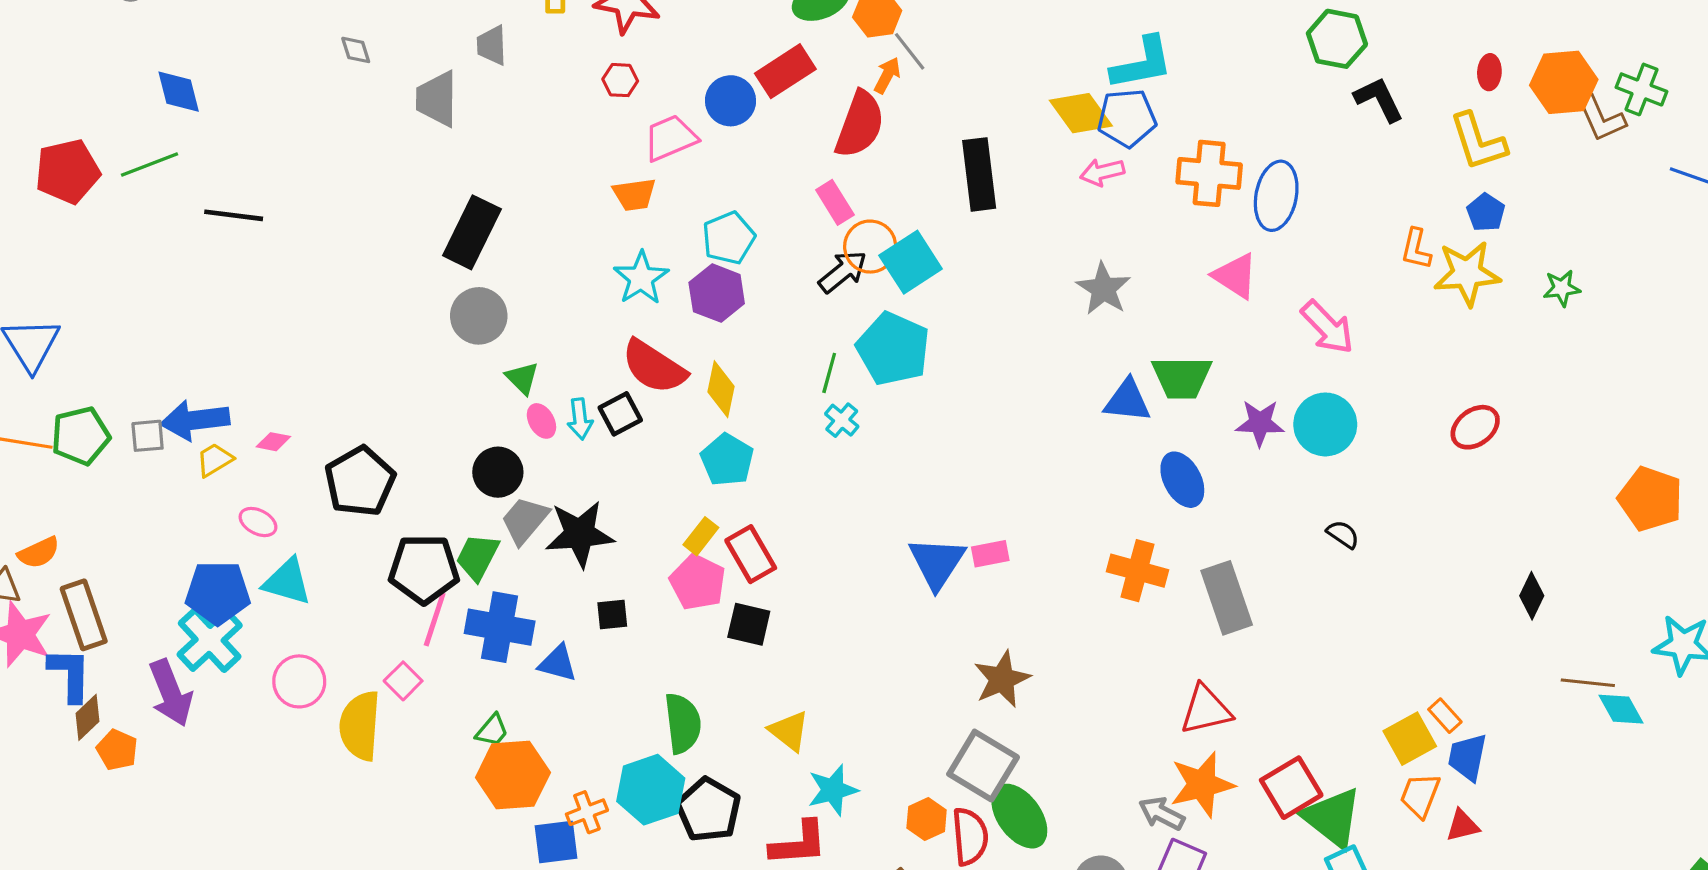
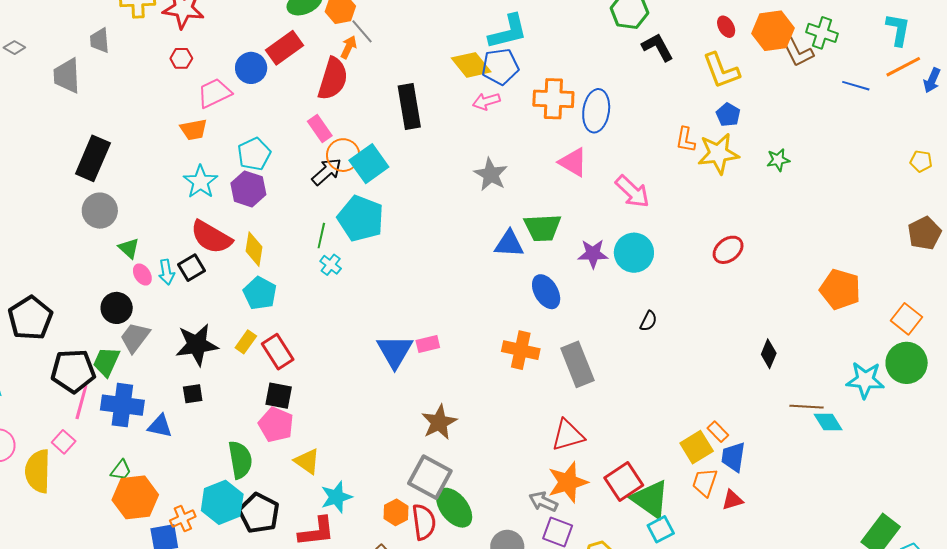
gray diamond: (356, 50) -> (14, 48), turned -40
red ellipse: (1489, 72) -> (726, 27), turned -30
black star: (580, 534) -> (197, 345), moved
black semicircle: (1343, 534) -> (648, 321), turned 85
pink pentagon: (698, 582) -> (276, 425), moved

